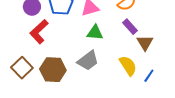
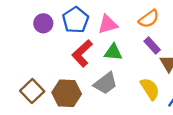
red L-shape: (39, 32) -> (82, 53), moved

